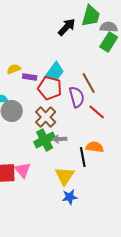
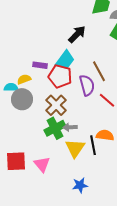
black arrow: (67, 27) -> (77, 34), moved
yellow semicircle: (14, 69) -> (24, 79), moved
pink triangle: (23, 170) -> (42, 164), moved
yellow triangle: (65, 176) -> (75, 148), moved

